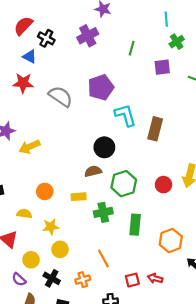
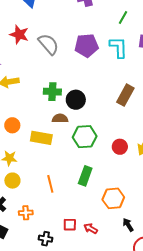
red star: (23, 83) -> (19, 35), moved
cyan L-shape: (125, 115) -> (118, 47), moved
yellow rectangle: (79, 197) -> (41, 138), size x1.5
green cross: (103, 212) -> (52, 92), moved
orange line: (103, 259) -> (50, 184), moved

